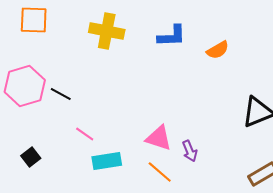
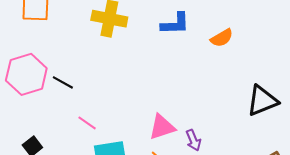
pink triangle: (159, 138) -> (162, 127), turned -36

